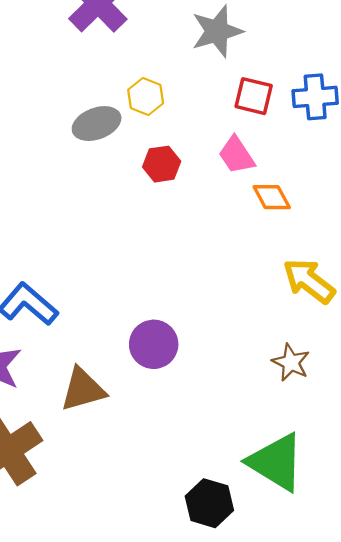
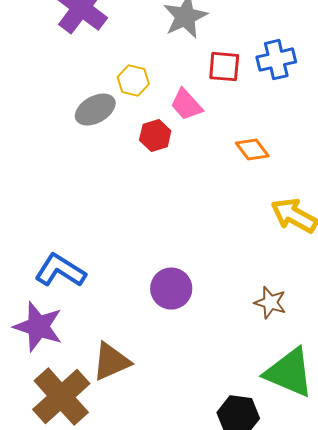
pink trapezoid: (236, 155) -> (186, 105), moved
brown star: (291, 362) -> (270, 303), moved
brown triangle: (83, 389) -> (111, 362), moved

